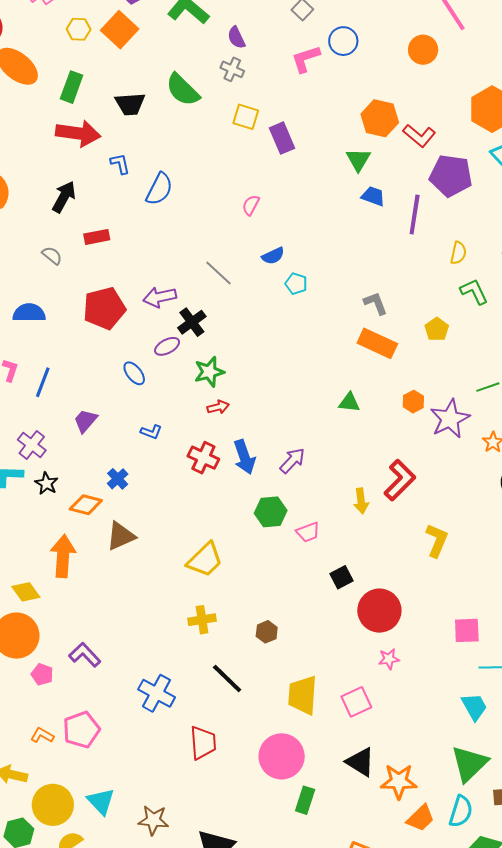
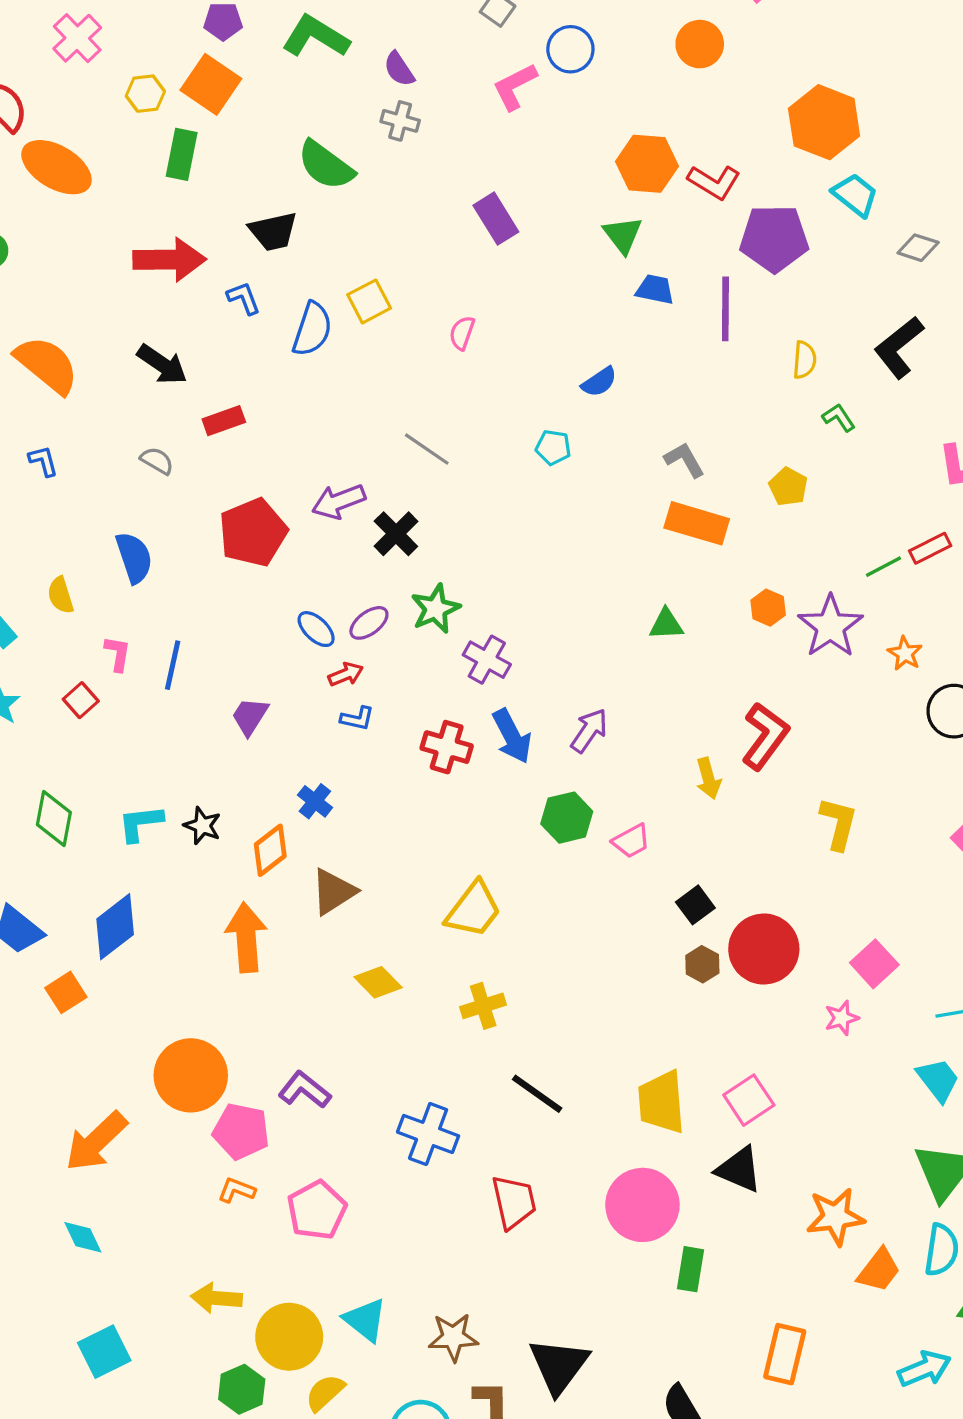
green rectangle: (72, 87) -> (182, 154), moved
black trapezoid: (130, 104) -> (273, 231), moved
yellow square: (246, 117) -> (369, 301), moved, turned -36
black arrow: (64, 197) -> (162, 364), turned 104
blue semicircle: (273, 256) -> (599, 382), moved
green L-shape: (474, 292) -> (839, 418), size x0.7
blue semicircle: (29, 313) -> (134, 558), turned 80
purple ellipse: (167, 346) -> (369, 623), moved
red arrow: (218, 407) -> (346, 674), moved
purple cross: (32, 445) -> (487, 660), moved
orange diamond: (86, 505) -> (270, 850), turned -44
yellow diamond: (26, 592) -> (378, 982), moved
pink square: (467, 630) -> (874, 964), moved, turned -32
brown hexagon: (267, 632) -> (702, 964), moved
pink star: (389, 659) -> (842, 1018), moved
pink pentagon: (42, 674) -> (241, 1131), size x1.6
orange L-shape: (42, 735) -> (237, 1190), moved
black triangle: (360, 762) -> (739, 1169), moved

